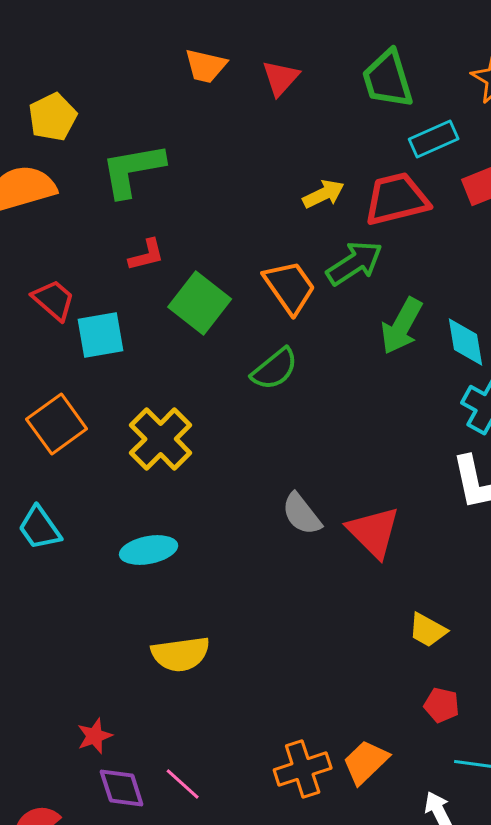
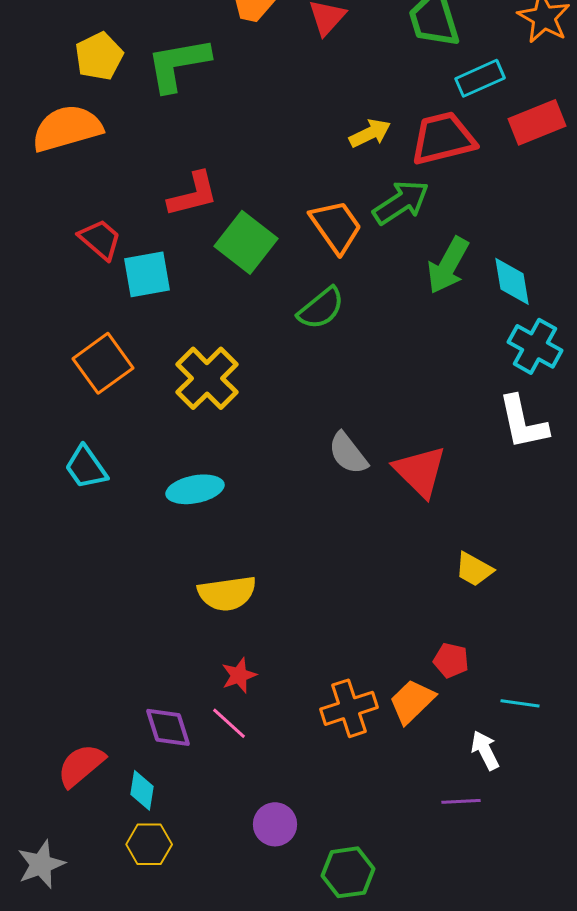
green L-shape: (133, 170) -> (178, 64), moved
red L-shape: (147, 255) -> (193, 194), size x1.4
red pentagon: (442, 705) -> (451, 660), moved
red star: (95, 736) -> (239, 675), moved

